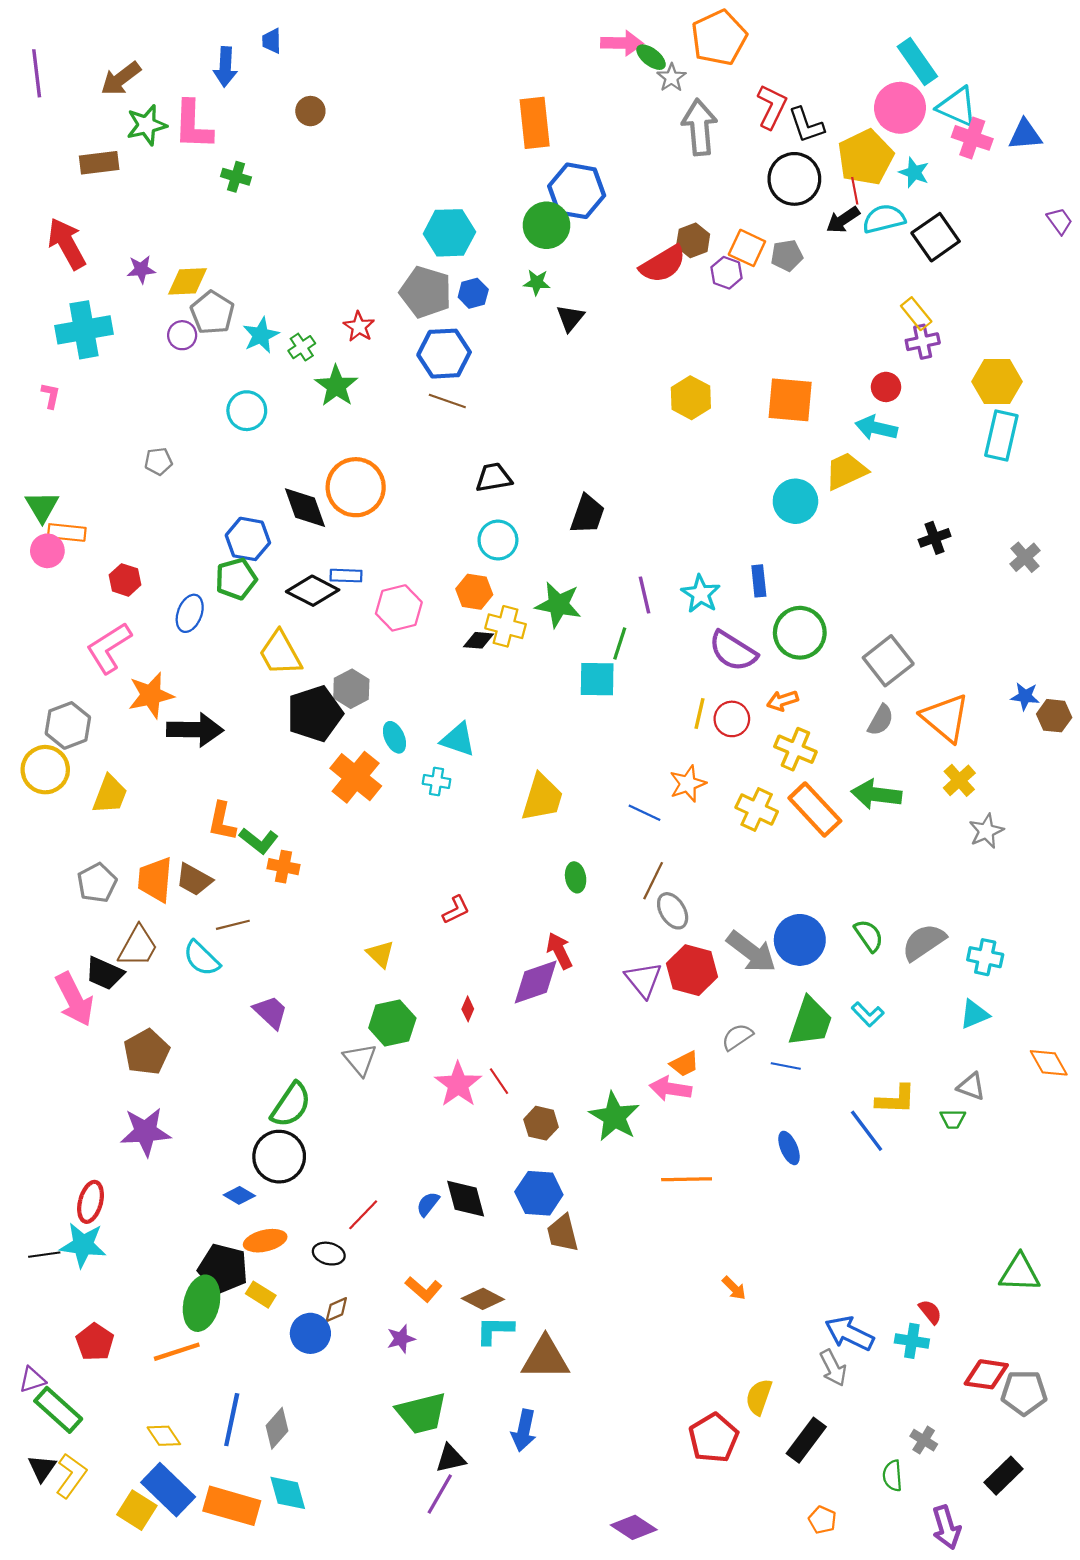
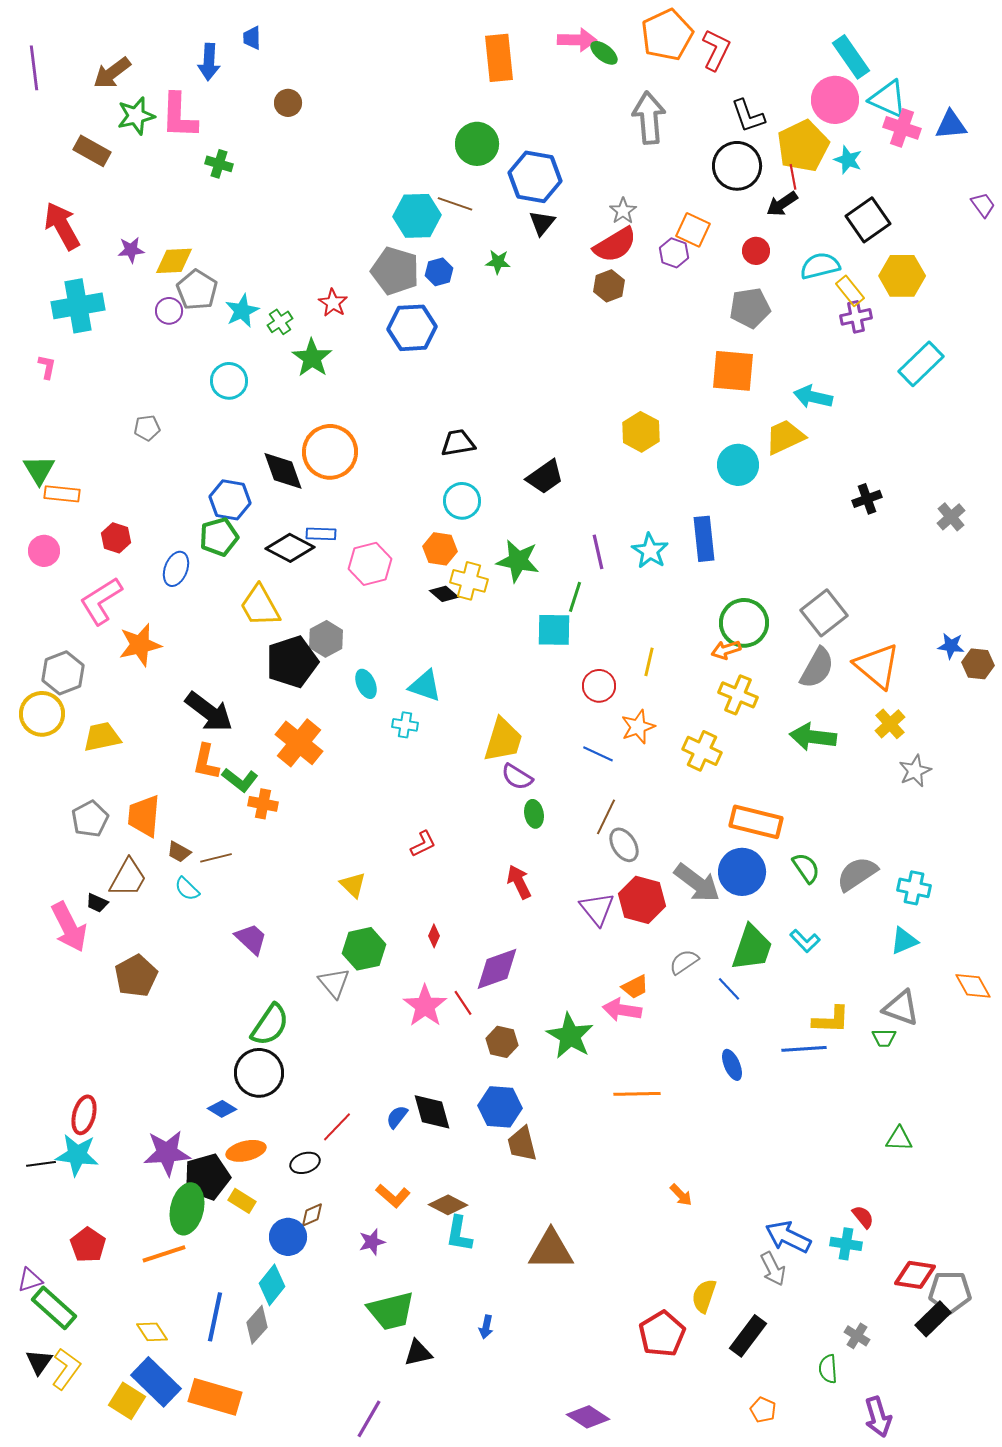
gray star: (672, 78) -> (623, 211), moved
red L-shape: (772, 107) -> (716, 50), moved
orange rectangle: (535, 123) -> (499, 58), moved
brown rectangle: (99, 163) -> (92, 151), turned 36
cyan semicircle: (884, 219) -> (820, 266), moved
green circle: (546, 225) -> (477, 144), moved
brown hexagon: (693, 240) -> (609, 286), moved
gray pentagon: (787, 255) -> (750, 308), moved, size x1.4
black triangle: (570, 318) -> (542, 223), moved
yellow hexagon: (997, 382) -> (902, 276), moved
red circle: (886, 387) -> (756, 251), moved
yellow hexagon: (691, 398) -> (641, 432), moved
brown line: (447, 401) -> (455, 204), moved
cyan rectangle: (1001, 435) -> (921, 364), moved, turned 33
black trapezoid: (587, 514) -> (545, 477), turned 36
pink circle: (47, 551) -> (44, 551), moved
blue rectangle: (759, 581) -> (704, 539), size x1.5
green circle: (800, 633) -> (744, 623), moved
black diamond: (479, 640) -> (444, 594), turned 36
purple semicircle: (733, 651) -> (517, 777), moved, size x0.7
red circle: (732, 719) -> (599, 686), moved
gray semicircle: (881, 720) -> (817, 668), size x1.4
black arrow: (195, 730) -> (209, 712), moved, turned 36
orange cross: (356, 777) -> (299, 743), moved
yellow trapezoid: (110, 794) -> (102, 737), turned -123
orange rectangle: (815, 810) -> (756, 822), moved, turned -33
brown trapezoid: (194, 880) -> (179, 852), moved, size x0.7
cyan semicircle: (202, 958) -> (187, 889), size x0.7
black trapezoid: (105, 973) -> (97, 903), size x0.6
purple diamond: (536, 982) -> (497, 969), moved
blue line: (786, 1066) -> (729, 989), turned 36
gray triangle: (971, 1087) -> (901, 1008), size x1.4
blue line: (867, 1131) -> (804, 1049), turned -57
purple star: (145, 1132) -> (167, 1153), moved
black ellipse: (329, 1254) -> (305, 1163), turned -32
black pentagon: (223, 1269) -> (207, 1177), turned -30
green triangle: (1020, 1273) -> (899, 1139), moved, size x0.7
cyan L-shape: (495, 1330) -> (459, 1234), turned -81
brown triangle: (545, 1358) -> (551, 1250), moved
blue arrow: (524, 1430) -> (486, 1327), size x0.6
black rectangle: (1003, 1476) -> (933, 1319), moved
cyan diamond: (288, 1493) -> (272, 1285), moved, turned 54
purple line: (440, 1494) -> (369, 1419), moved

